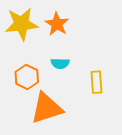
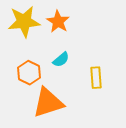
cyan semicircle: (60, 63) -> (61, 60), turned -42

